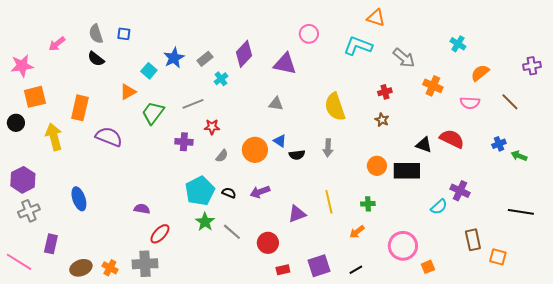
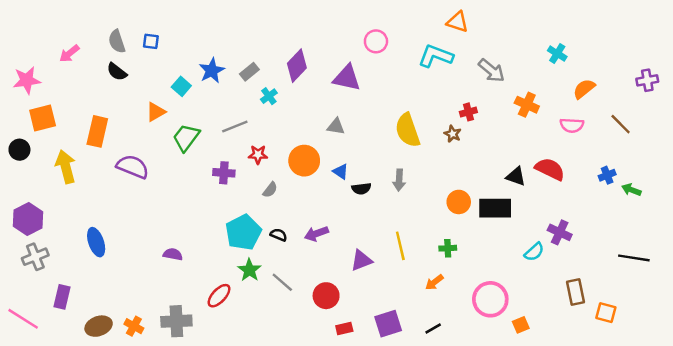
brown star: (382, 120) -> (453, 134), moved
orange circle: (255, 150) -> (304, 161), moved
red ellipse: (160, 234) -> (219, 296), moved

